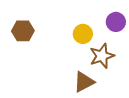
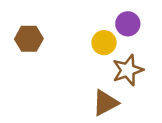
purple circle: (116, 22) -> (128, 24), moved

